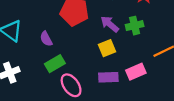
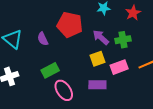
purple semicircle: (46, 39) -> (43, 39), moved
pink rectangle: (136, 72) -> (119, 67), moved

